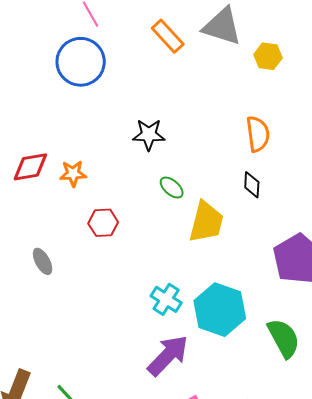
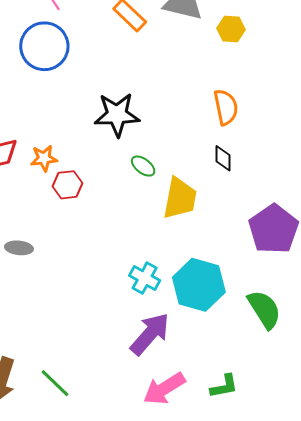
black star: (149, 135) -> (117, 115), size x1.4
red hexagon: (103, 223) -> (68, 185), moved
gray ellipse: (43, 261) -> (19, 248), turned -52

